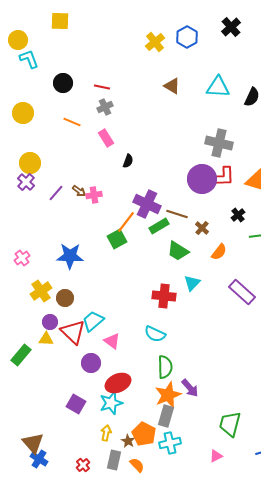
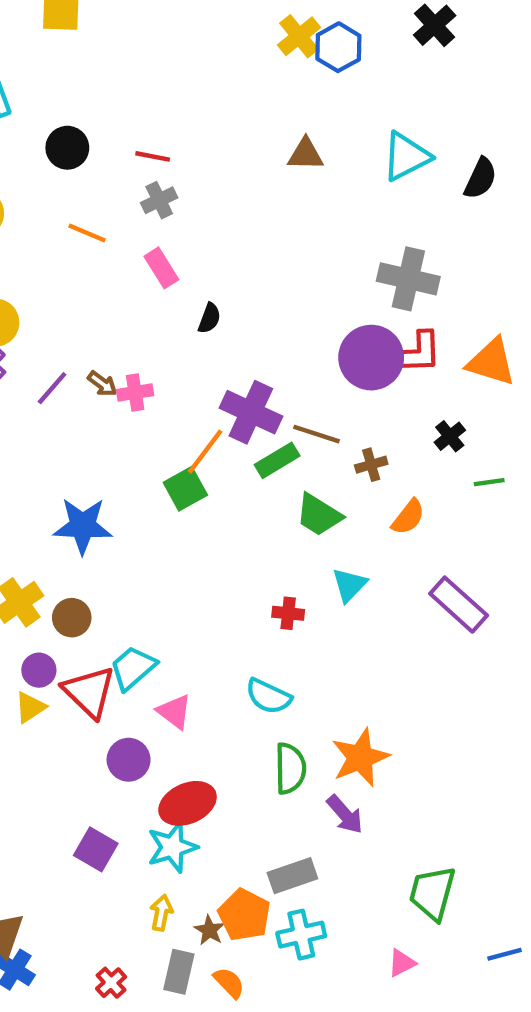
yellow cross: (155, 42) -> (299, 36), moved
brown triangle: (172, 86) -> (306, 154), turned -30
cyan triangle: (218, 87) -> (406, 156), turned -30
brown cross: (202, 228) -> (371, 465), turned 32
red cross: (164, 296) -> (288, 613), size x0.6
yellow triangle: (46, 339) -> (30, 707), turned -35
orange star: (168, 395) -> (360, 758), moved
gray rectangle: (166, 416) -> (292, 876), turned 55

